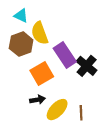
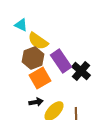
yellow semicircle: (40, 33) -> (38, 41), turned -35
brown hexagon: (21, 44) -> (33, 58), moved

